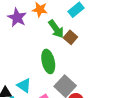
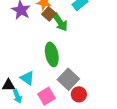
brown square: (70, 37) -> (49, 14), moved

